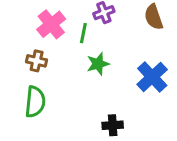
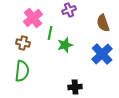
brown semicircle: (154, 17) -> (103, 23), moved
green line: (83, 33) -> (50, 33), moved

